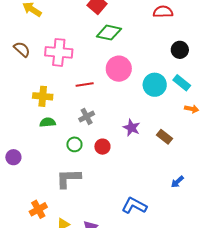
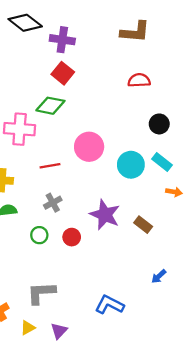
green diamond: (109, 33) -> (50, 106), moved
purple star: (132, 128) -> (105, 215), size x1.5
gray L-shape: (68, 178) -> (41, 293), moved

